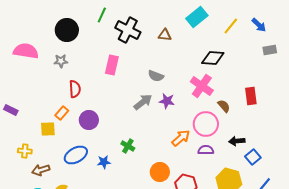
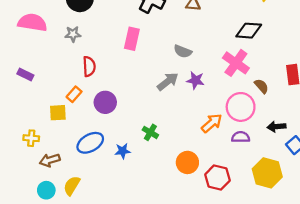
purple rectangle: (11, 110) -> (25, 75), moved

